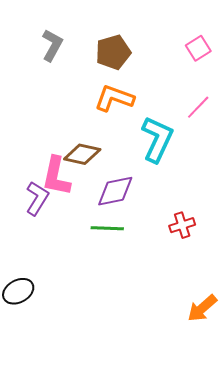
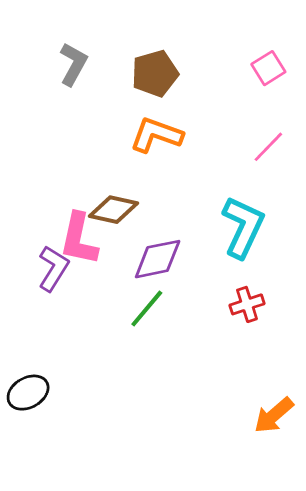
cyan L-shape: (157, 139) -> (243, 227), moved
green line: (107, 228) -> (147, 308), turned -52

